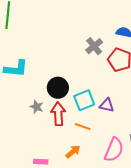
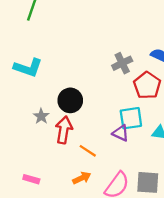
cyan square: (84, 100) -> (131, 118), moved
orange arrow: (73, 152) -> (82, 178), moved

